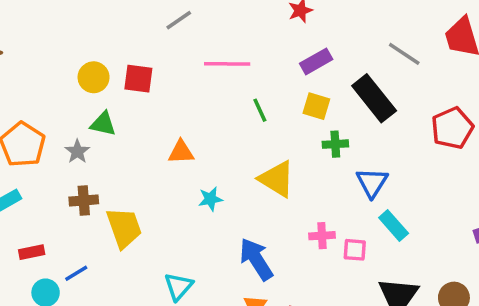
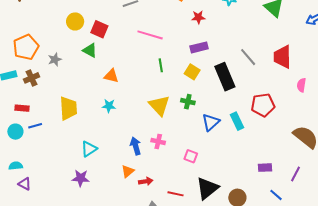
green triangle: (103, 124) -> (90, 50), moved
green cross: (335, 144) -> (188, 102), moved
cyan star: (210, 199) -> (109, 106), moved
brown cross: (84, 200) -> (32, 78), moved, turned -35
cyan rectangle: (394, 225) -> (237, 121), moved
pink cross: (322, 236) -> (158, 142), moved
red rectangle: (32, 252) -> (22, 108), moved
blue arrow: (256, 259) -> (136, 146), size x0.7

